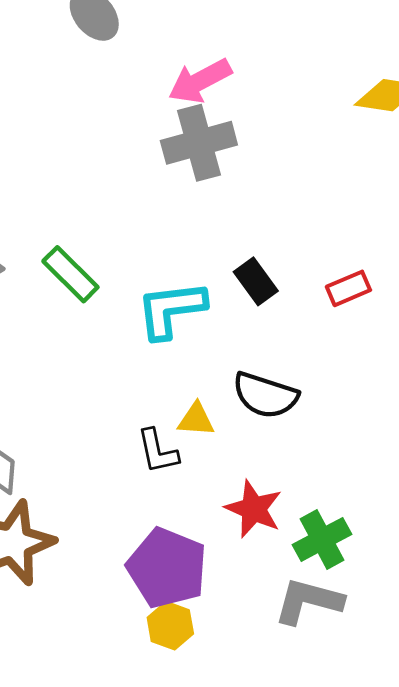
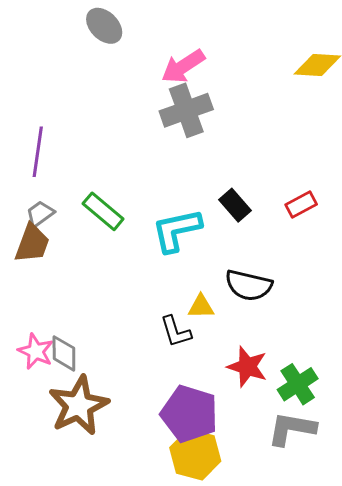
yellow hexagon: (170, 626) -> (195, 454), size x1.5

